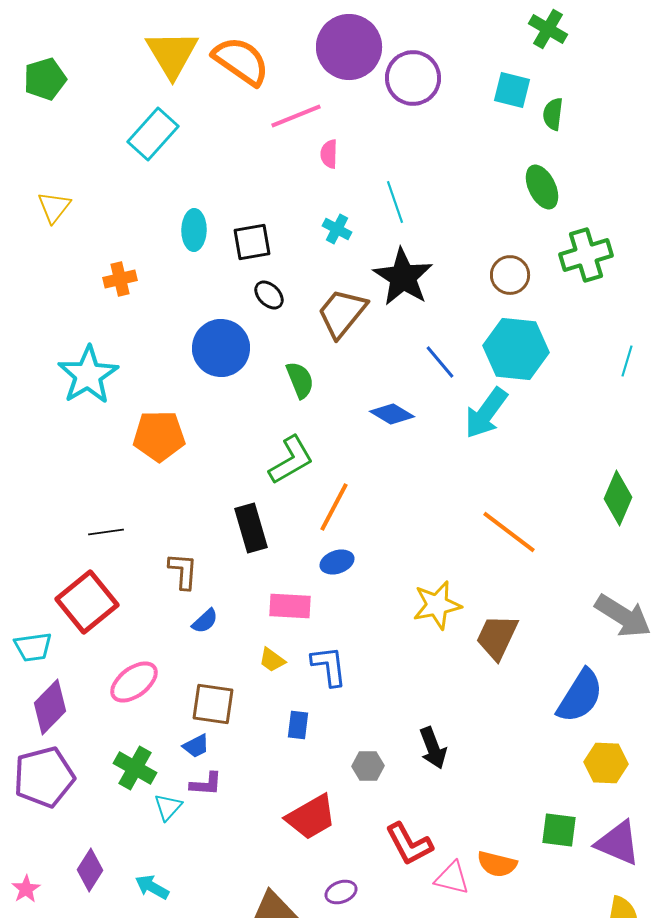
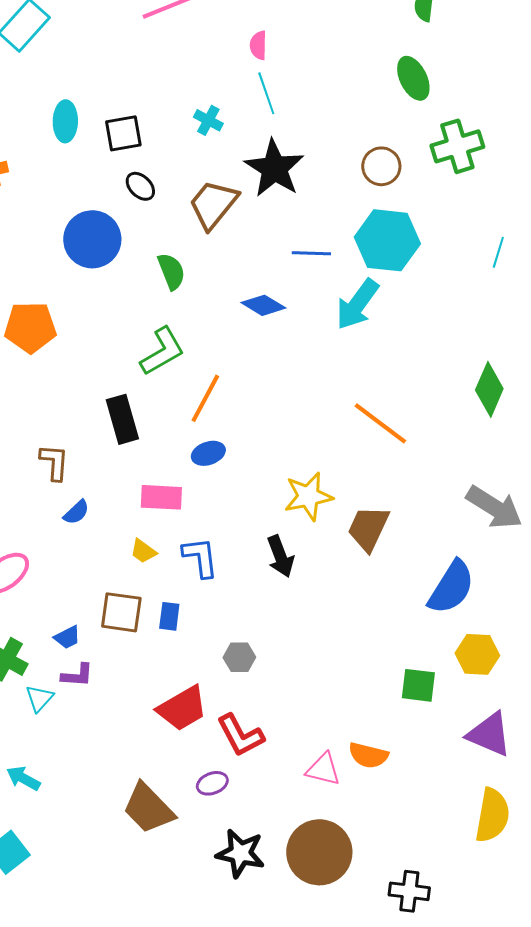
pink semicircle: (329, 154) -> (258, 45), moved
blue line: (440, 362) -> (311, 253), turned -48
brown square: (213, 704) -> (121, 612), moved
black arrow: (433, 748) -> (280, 556), moved
green square: (559, 830) -> (418, 685), moved
red L-shape: (409, 844) -> (240, 735), moved

